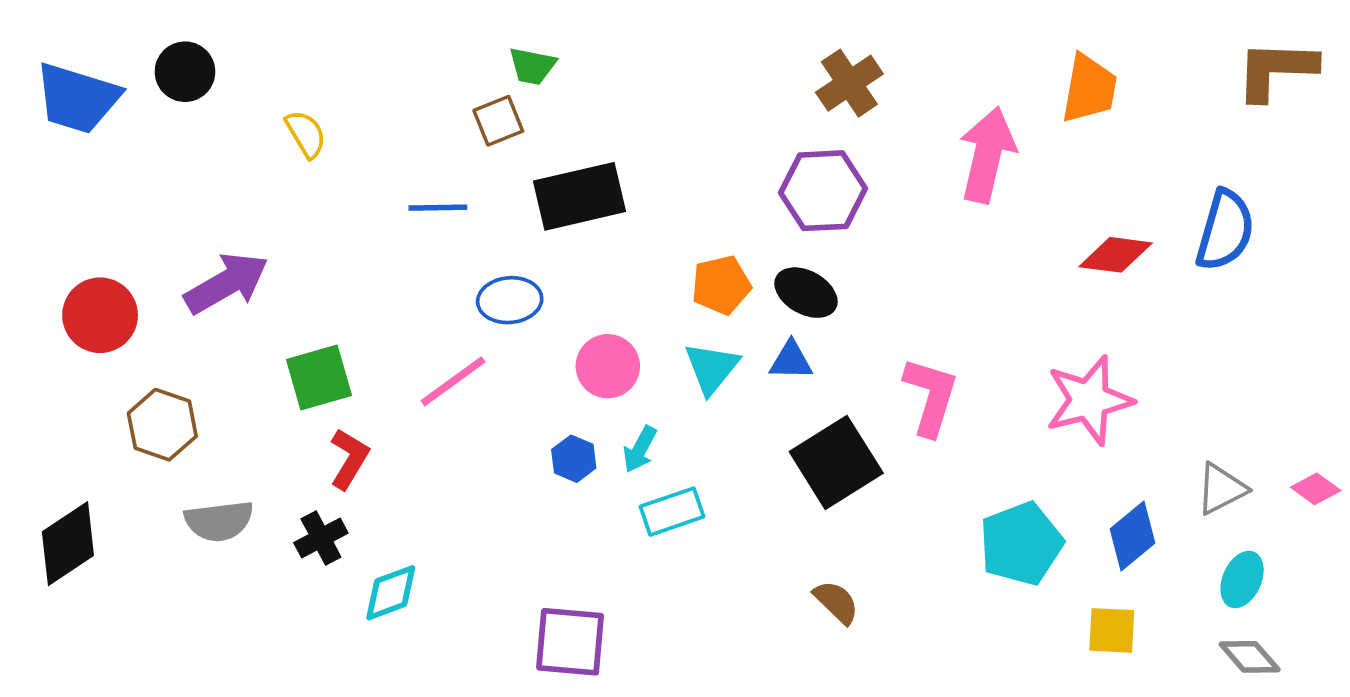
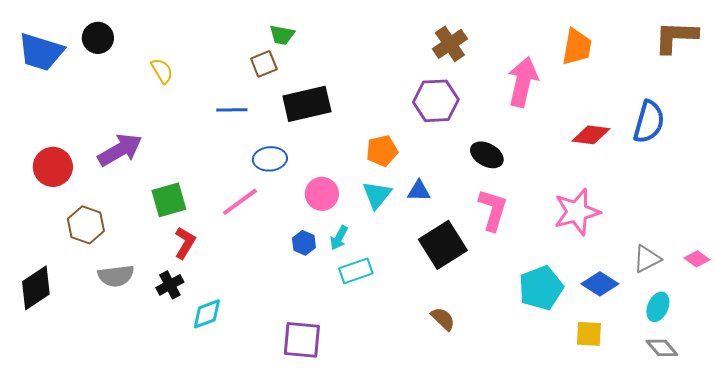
black ellipse: (806, 293) -> (487, 155), moved
blue diamond: (1133, 536) -> (600, 284), turned 72

